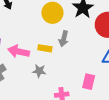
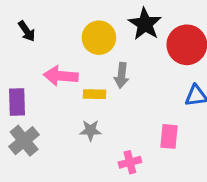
pink arrow: (19, 51) -> (61, 76), moved

